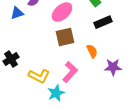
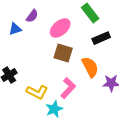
brown square: (65, 37) -> (63, 53), turned 30
orange semicircle: (92, 51) -> (90, 67), size x1.5

